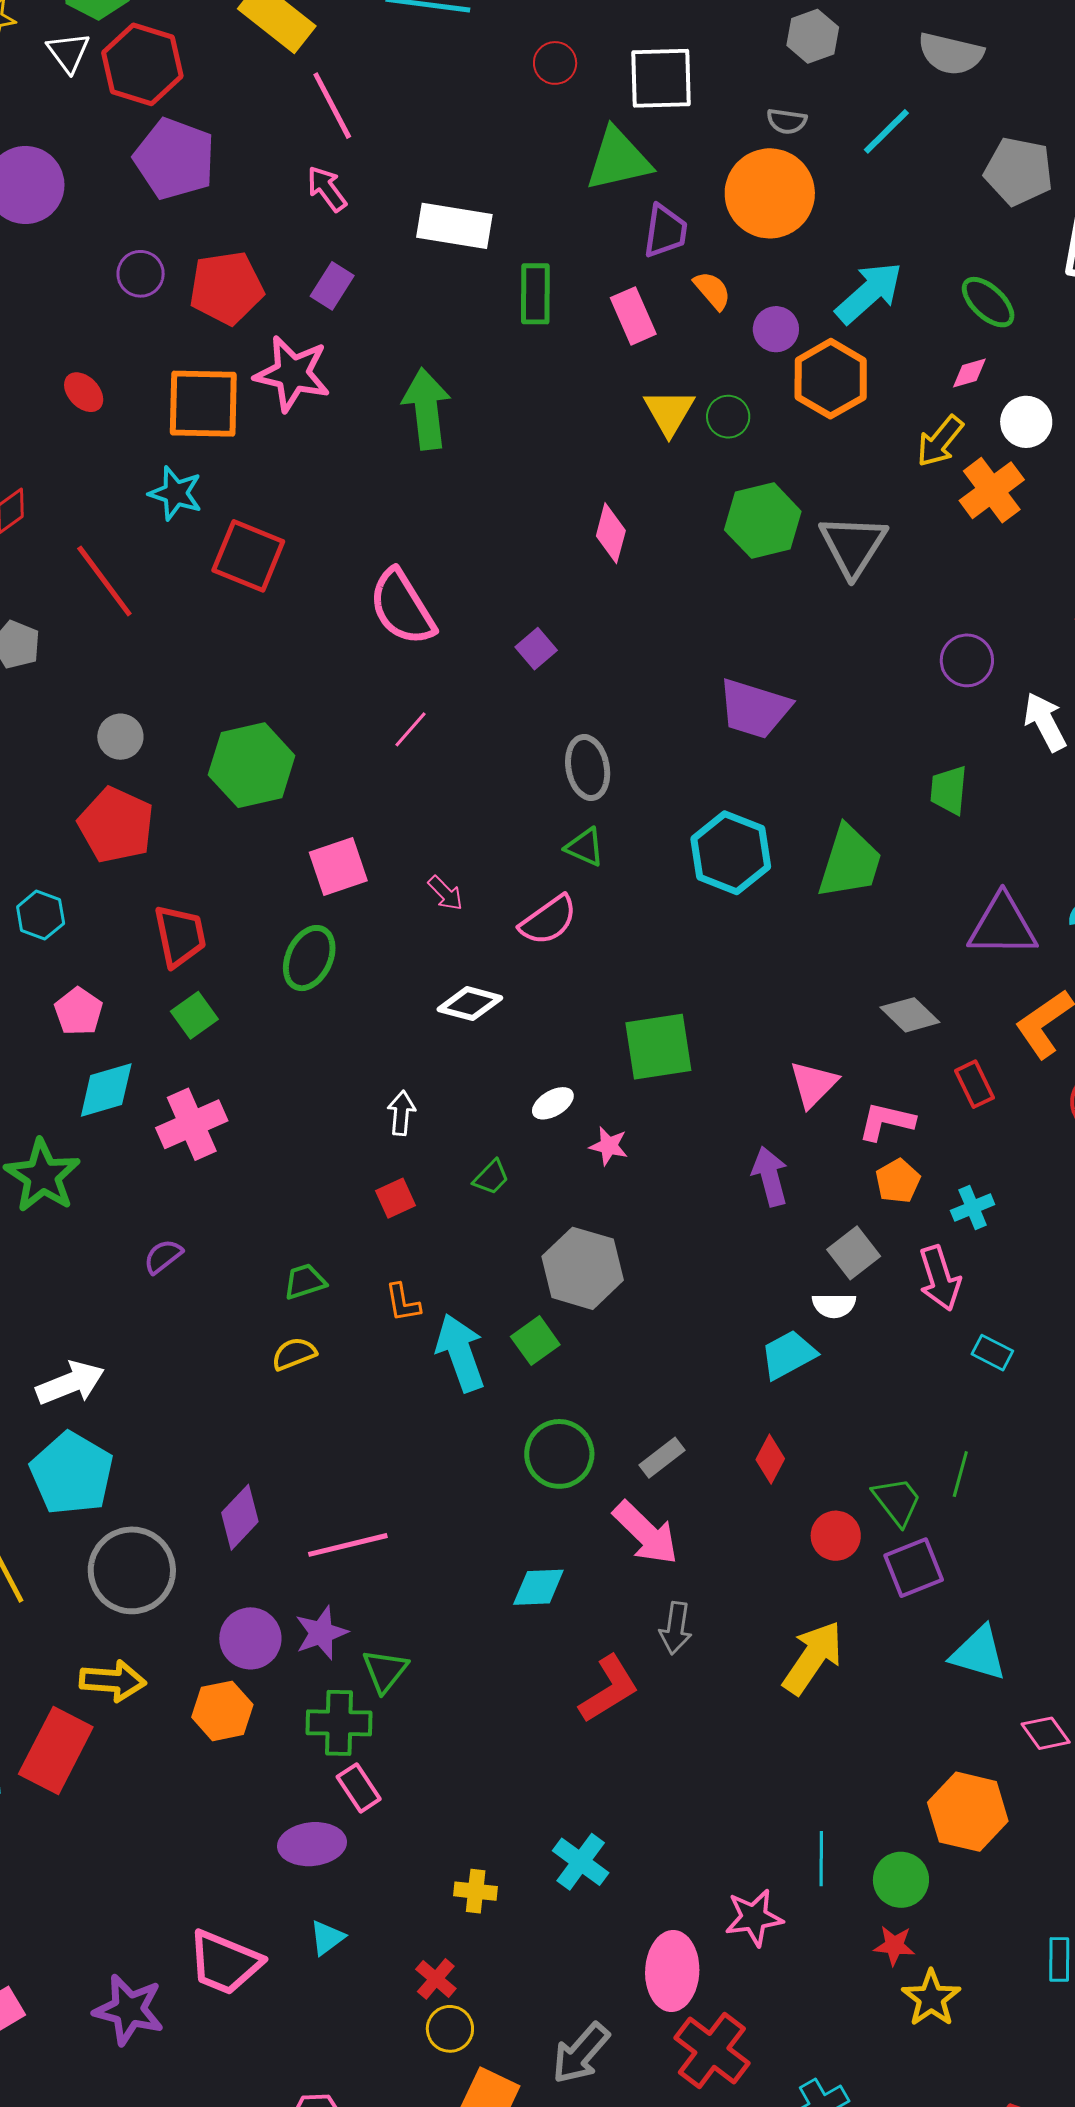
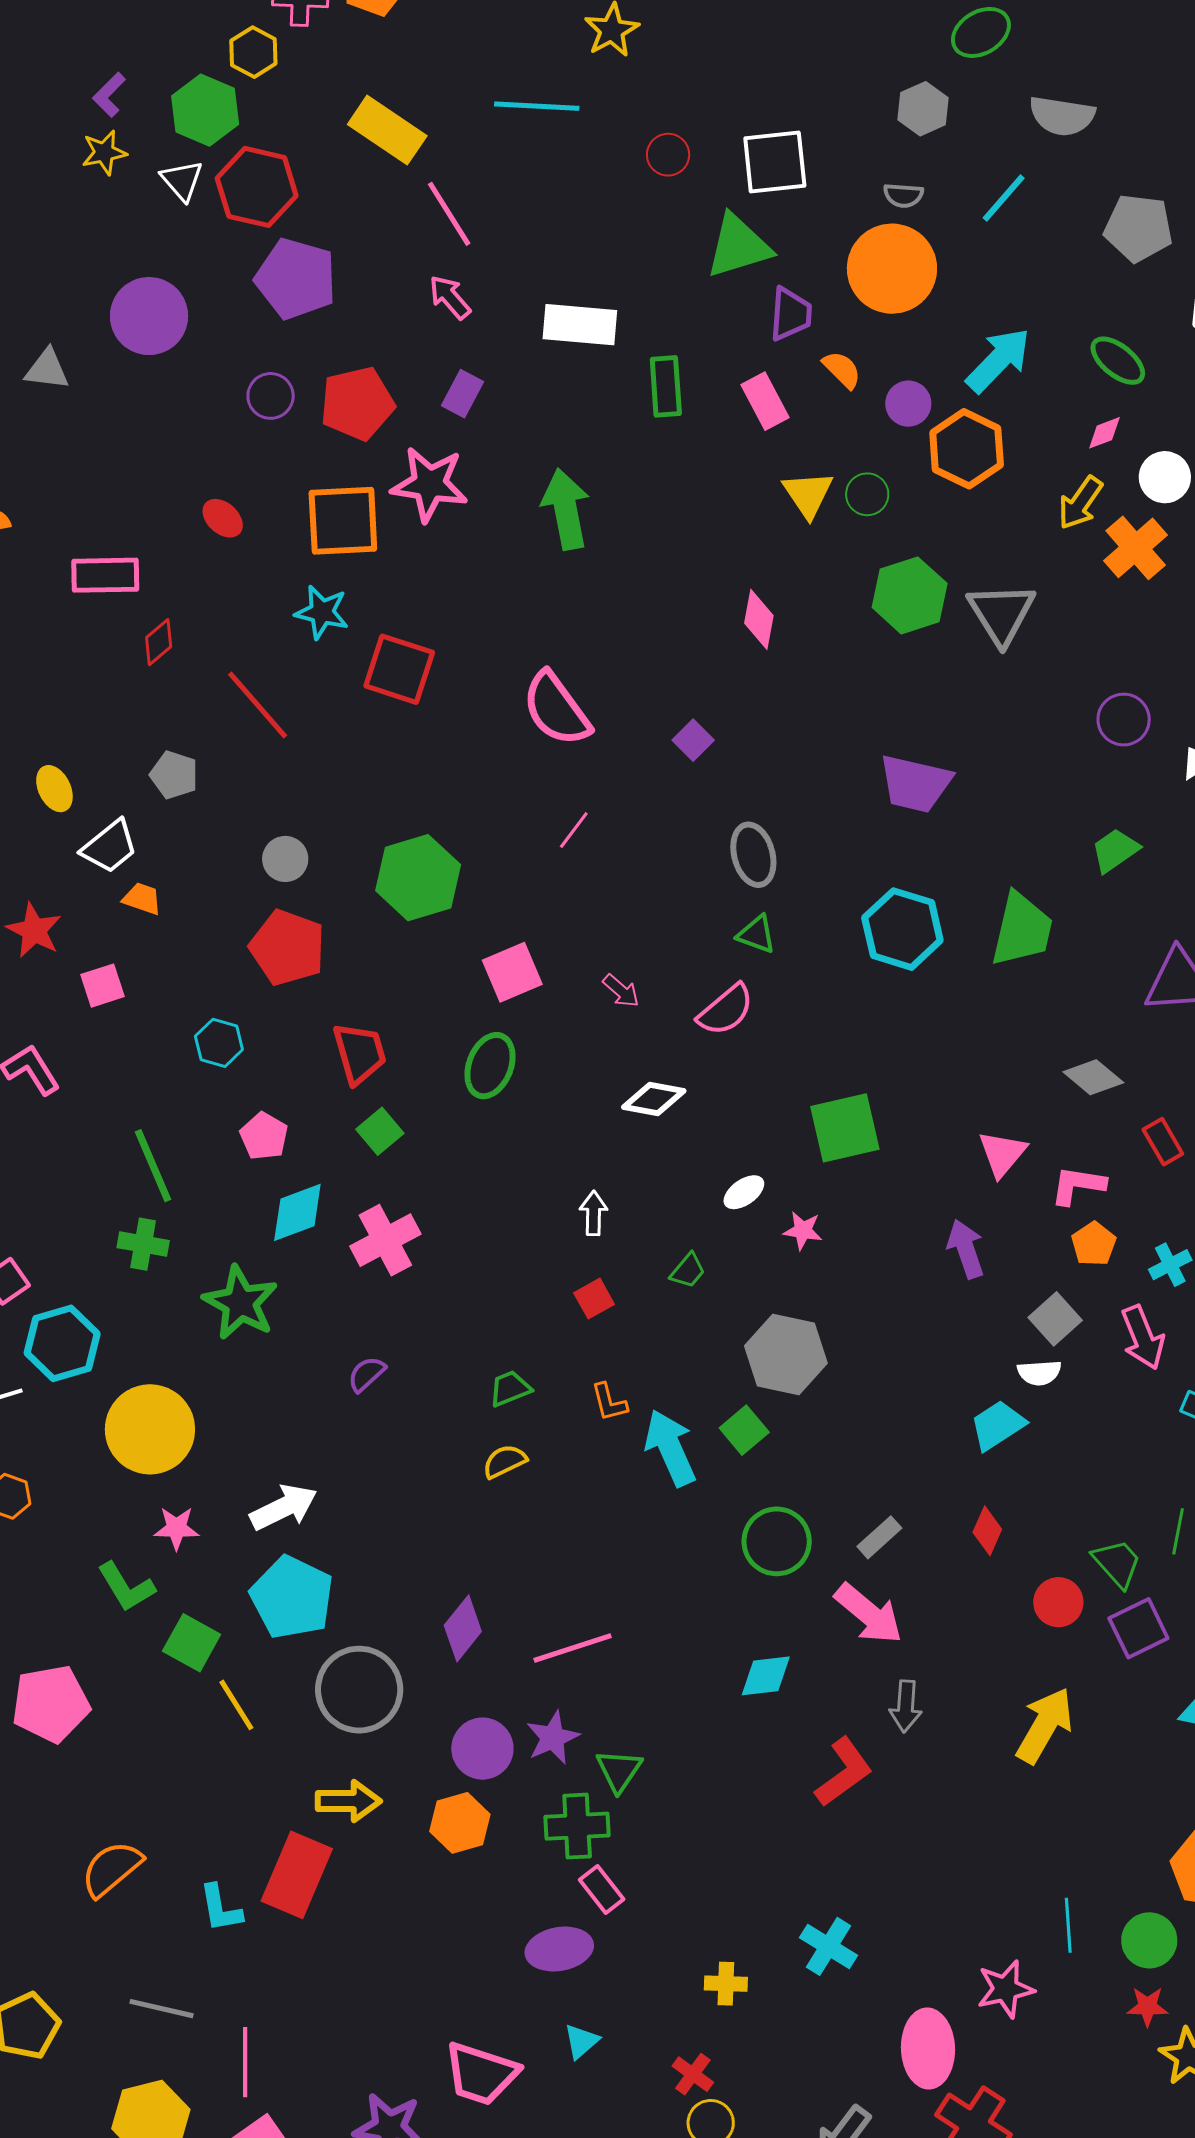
green trapezoid: (949, 790) -> (1115, 850), turned 54

